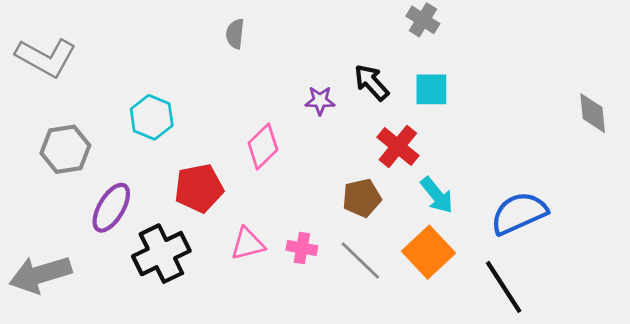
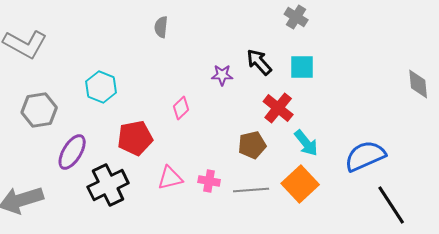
pink diamond: (263, 146) -> (181, 108), size x0.7
gray line: (360, 261) -> (251, 190), turned -48
black line: (504, 287) -> (391, 205), moved

